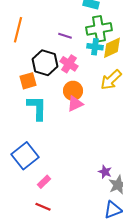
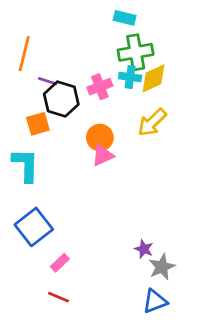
purple line: (65, 36) -> (48, 81), moved
pink cross: (69, 64) -> (100, 87), moved, turned 36
cyan L-shape: (37, 108) -> (26, 165), moved

